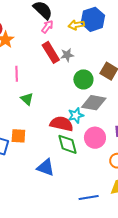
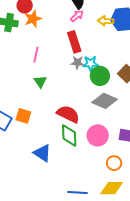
gray star: (67, 55) -> (77, 63), moved
cyan star: (76, 115) -> (91, 63), moved

